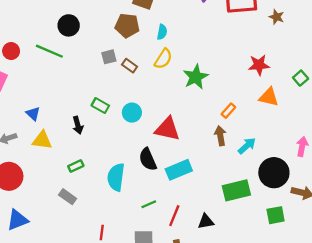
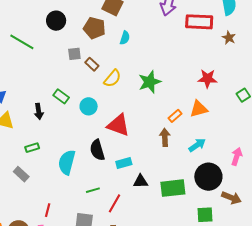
black circle: (69, 25) -> (56, 21), moved
yellow semicircle: (163, 59) -> (112, 78), moved
orange triangle: (269, 97) -> (199, 109), moved, turned -36
cyan arrow: (247, 146) -> (197, 145), moved
cyan rectangle: (179, 170) -> (124, 163), size x0.7
black triangle: (206, 221) -> (141, 181), moved

